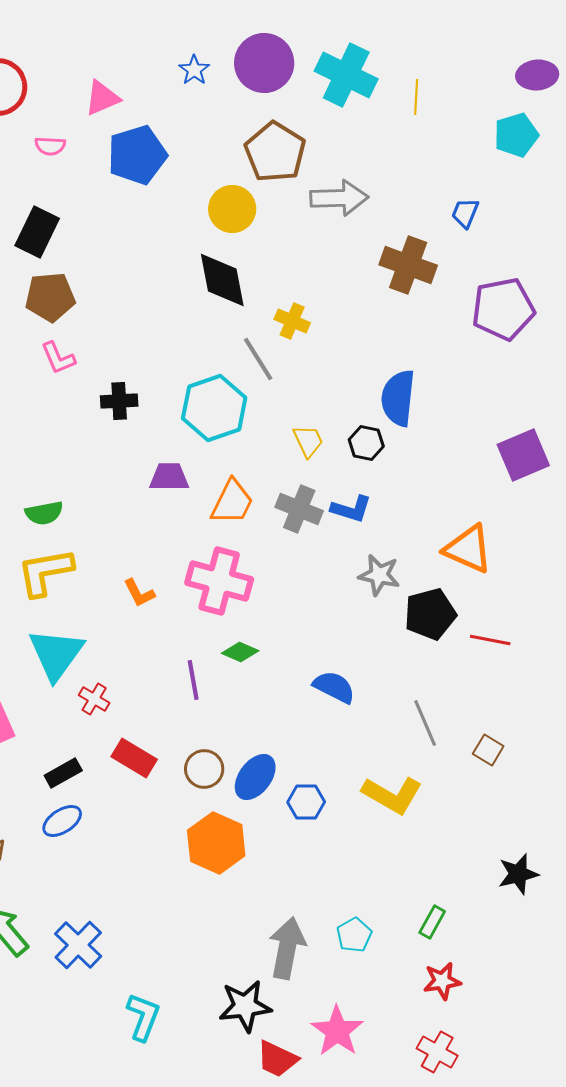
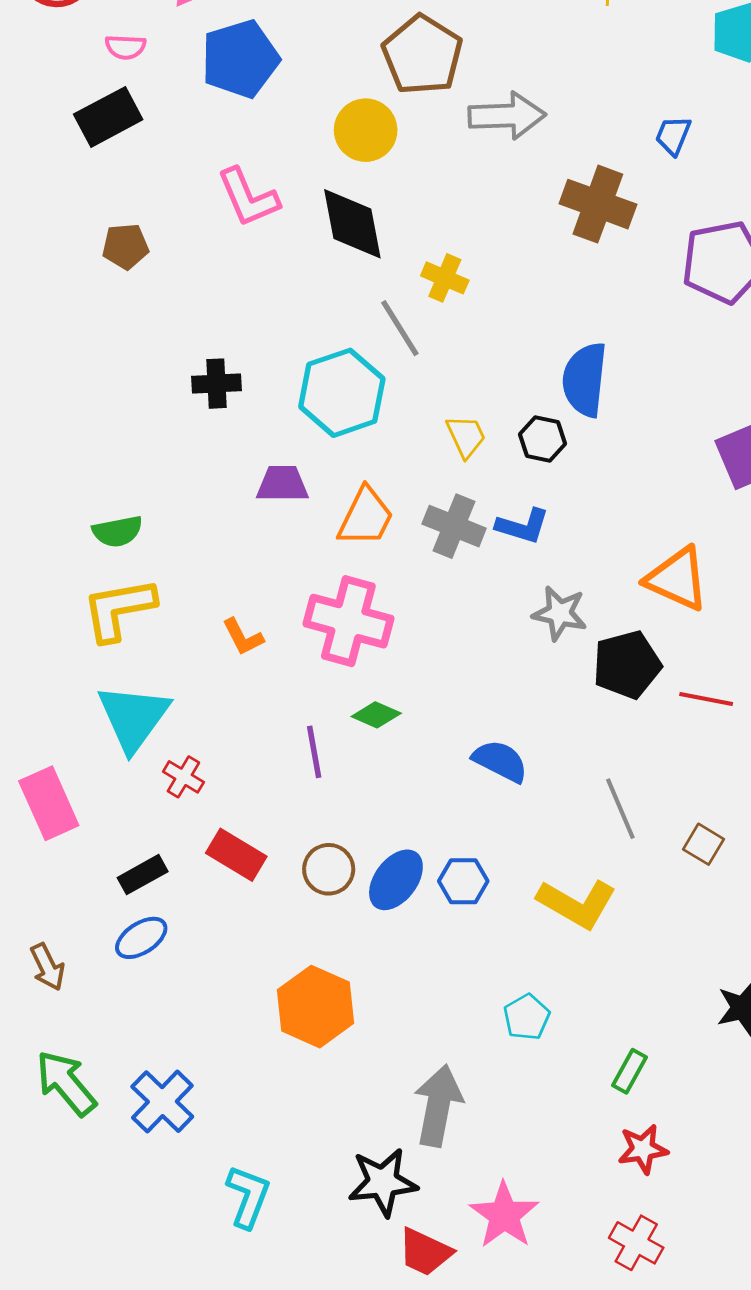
black rectangle: (37, 232) -> (108, 117), moved, turned 36
brown pentagon: (50, 297) -> (125, 246), size x0.7
pink L-shape: (58, 358) -> (248, 197), moved, size x1.4
blue hexagon: (306, 802) -> (463, 881), moved
orange hexagon: (216, 843) -> (315, 1007), moved
cyan pentagon: (354, 935) -> (527, 1017), moved

